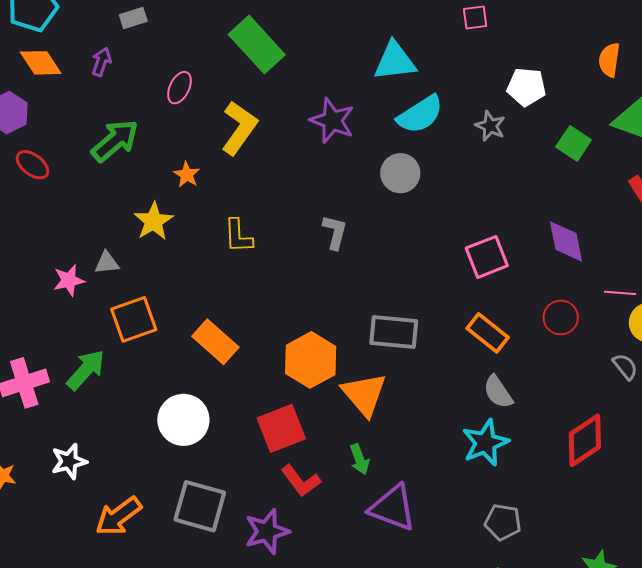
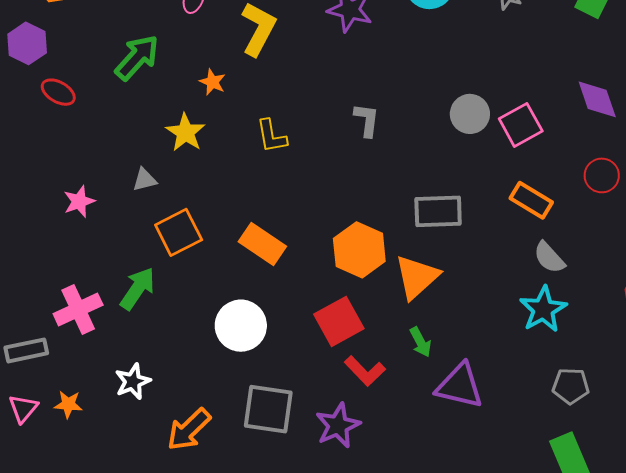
gray circle: (400, 173) -> (470, 114), moved
pink star: (69, 280) -> (79, 201), moved
orange triangle: (364, 394) -> (417, 277), turned 36

